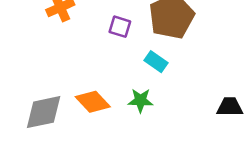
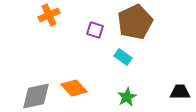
green star: (141, 100) -> (127, 97), moved, turned -30

